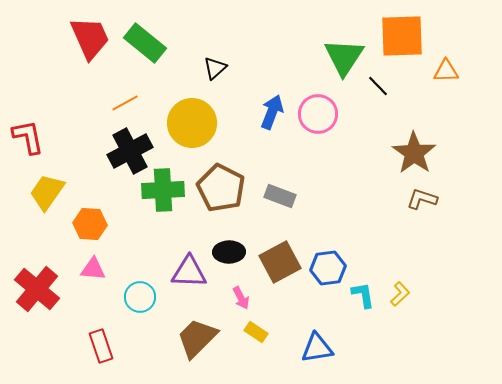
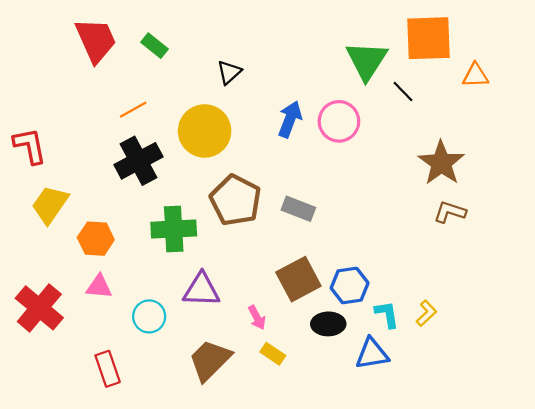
green rectangle: (145, 43) -> (154, 46), size x0.6
green cross: (163, 190) -> (174, 229), moved
black ellipse: (229, 252) -> (328, 324), moved
blue triangle: (317, 348) -> (372, 354), moved

